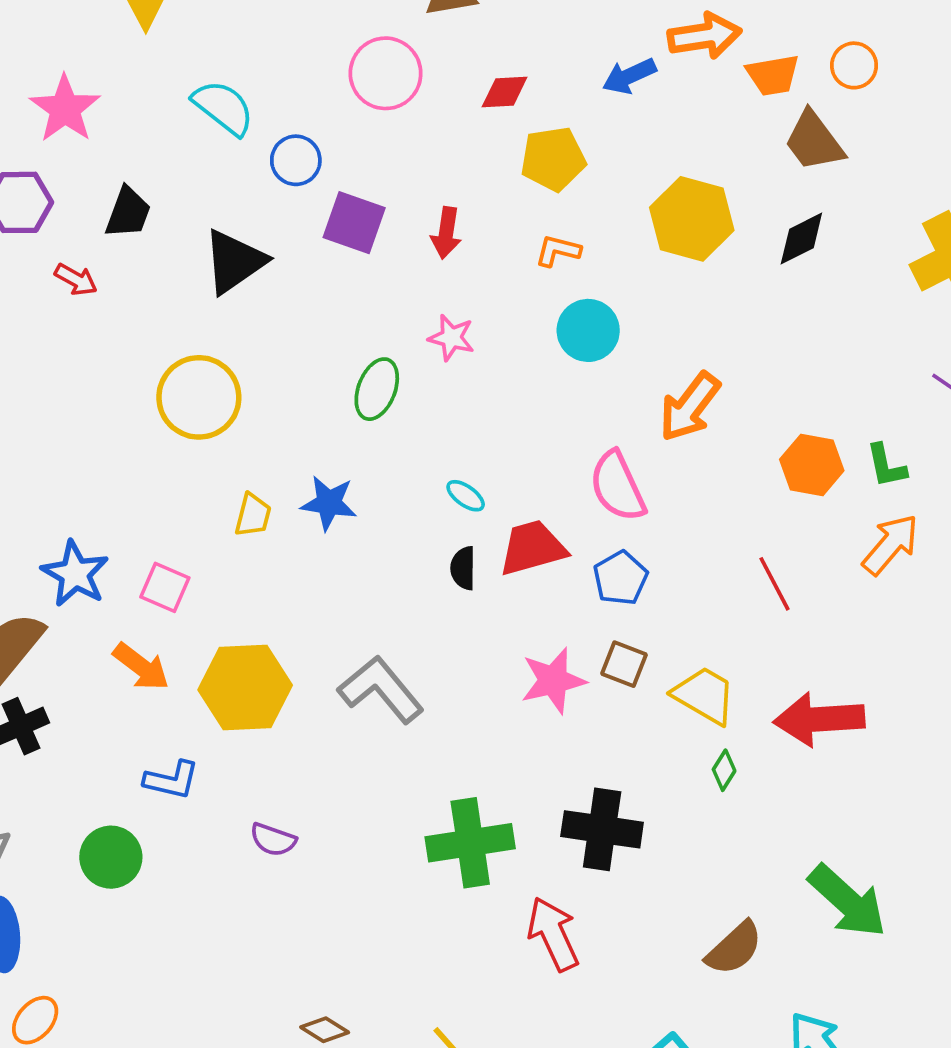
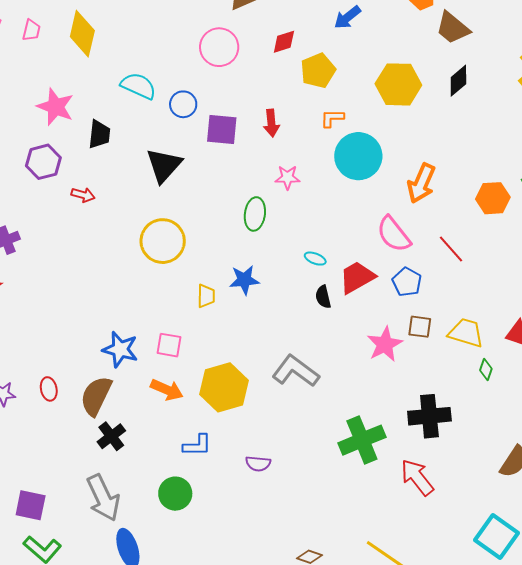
black trapezoid: (128, 213) -> (99, 134), moved
cyan circle: (588, 330) -> (358, 156), size x1.4
red line: (774, 584) -> (451, 249), moved

